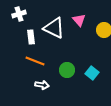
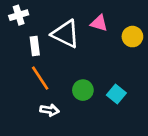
pink triangle: (79, 20) -> (99, 23), turned -32
orange line: (35, 61) -> (40, 78), turned 36

